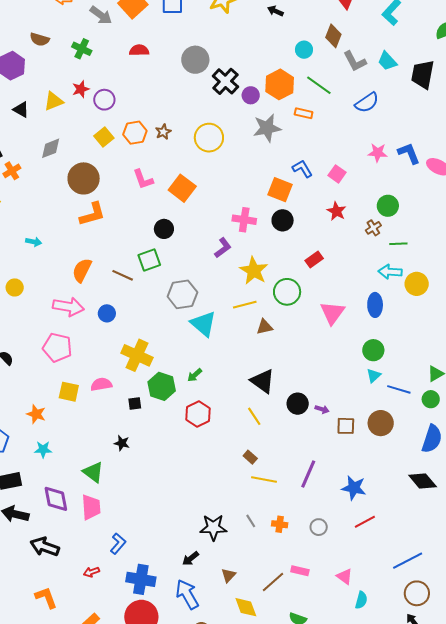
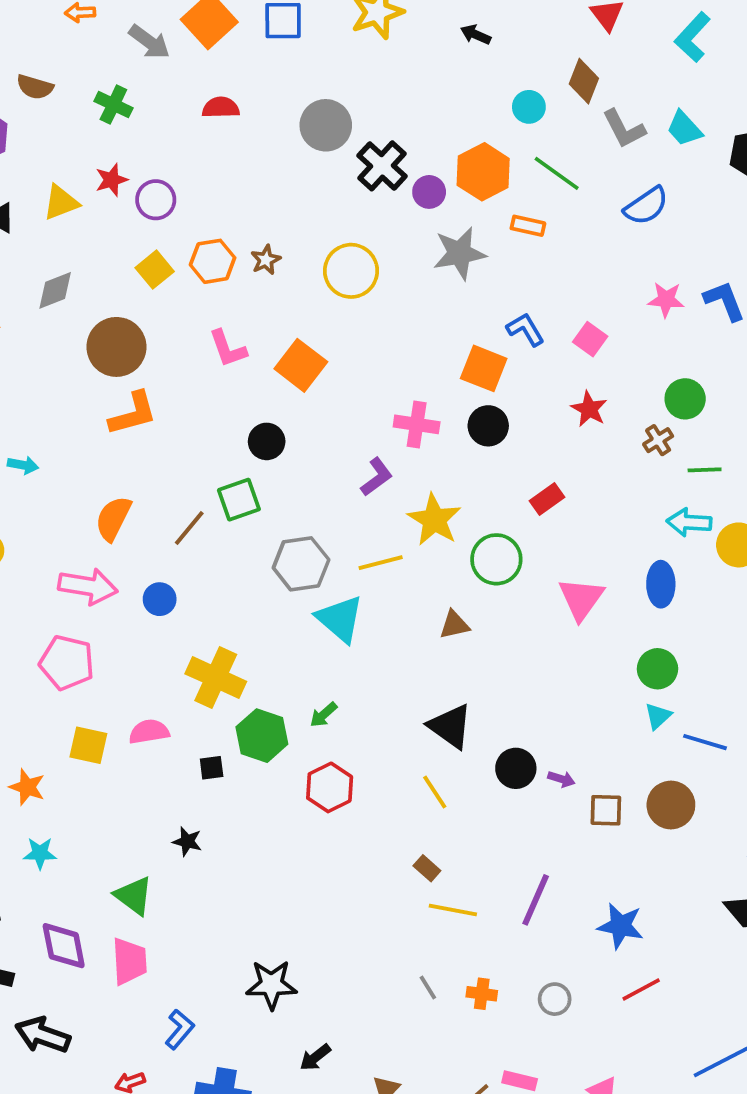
brown line: (123, 275) -> (189, 528), turned -75
yellow line: (245, 305) -> (381, 563), moved
black star: (213, 528) -> (271, 985), moved

